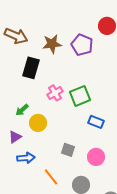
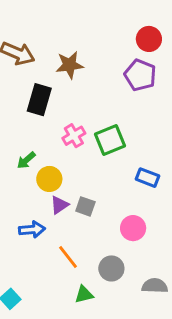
purple pentagon: (82, 45) -> (140, 75), moved
blue rectangle: (96, 122) -> (147, 178), moved
purple triangle: (15, 137) -> (59, 205), moved
gray square: (68, 150) -> (85, 206), moved

